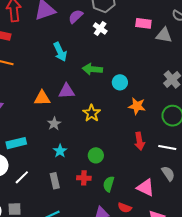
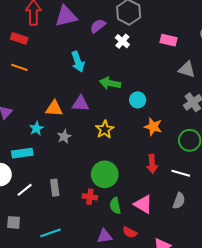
gray triangle: (164, 35) -> (187, 69), moved
cyan star: (60, 151) -> (36, 128), moved
green circle: (96, 155) -> (105, 174), size x1.6
gray semicircle: (168, 173) -> (179, 201), turned 49
gray rectangle: (55, 181) -> (55, 188), moved
green semicircle: (109, 184) -> (115, 206), turned -35
pink triangle: (146, 188) -> (143, 204), moved

